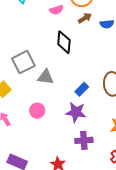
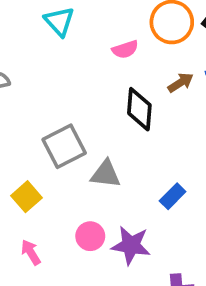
brown arrow: (85, 18) -> (181, 83), moved
purple star: (76, 112) -> (131, 245), moved

